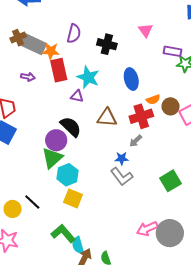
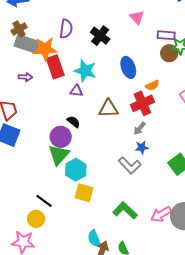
brown cross: (18, 38) -> (19, 29), moved
black cross: (107, 44) -> (100, 36), turned 30
orange star: (51, 51) -> (45, 49), size x1.4
brown circle: (171, 106) -> (169, 53), moved
black semicircle: (71, 127) -> (74, 122), size x0.6
blue star: (122, 158) -> (142, 147), moved
yellow circle: (13, 209) -> (36, 219), moved
green L-shape: (63, 234) -> (125, 210), moved

